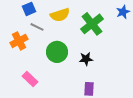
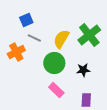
yellow semicircle: (60, 15) -> (61, 39), moved, turned 138
pink rectangle: (30, 79) -> (56, 90), moved

